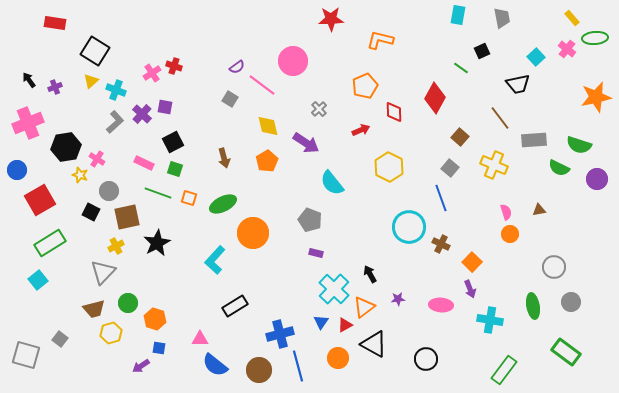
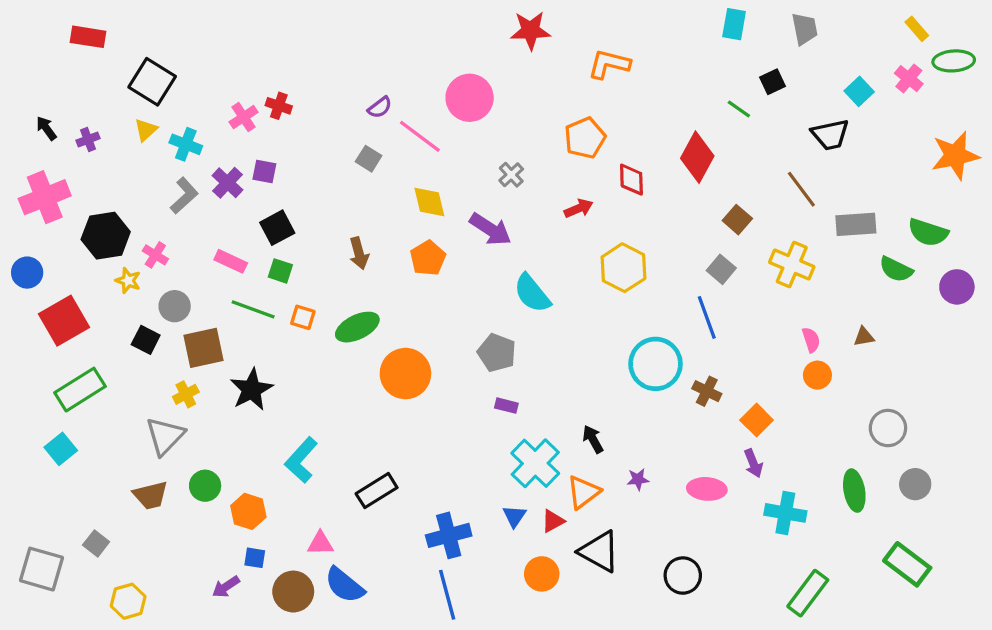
cyan L-shape: (215, 260) -> (301, 460), moved
yellow hexagon: (111, 333) -> (128, 601), moved
blue line: (298, 366) -> (447, 595), moved
brown circle: (259, 370) -> (293, 592), moved

